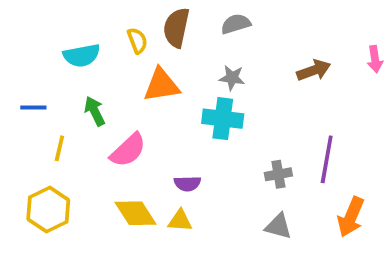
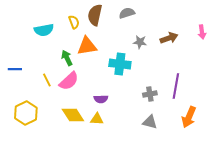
gray star: (232, 78) -> (140, 42), moved
blue line: (33, 107) -> (15, 69), moved
green arrow: (95, 111) -> (67, 58), moved
yellow line: (59, 148) -> (47, 80), moved, turned -40

